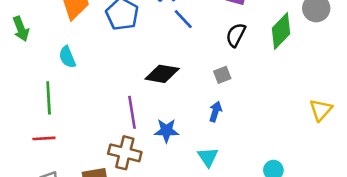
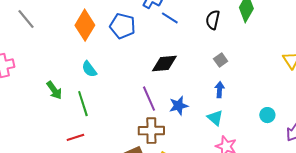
green arrow: (21, 29) -> (54, 90), moved
gray square: (222, 75) -> (221, 60), moved
blue arrow: (215, 112) -> (220, 90), moved
red line: (44, 138) -> (75, 137), moved

